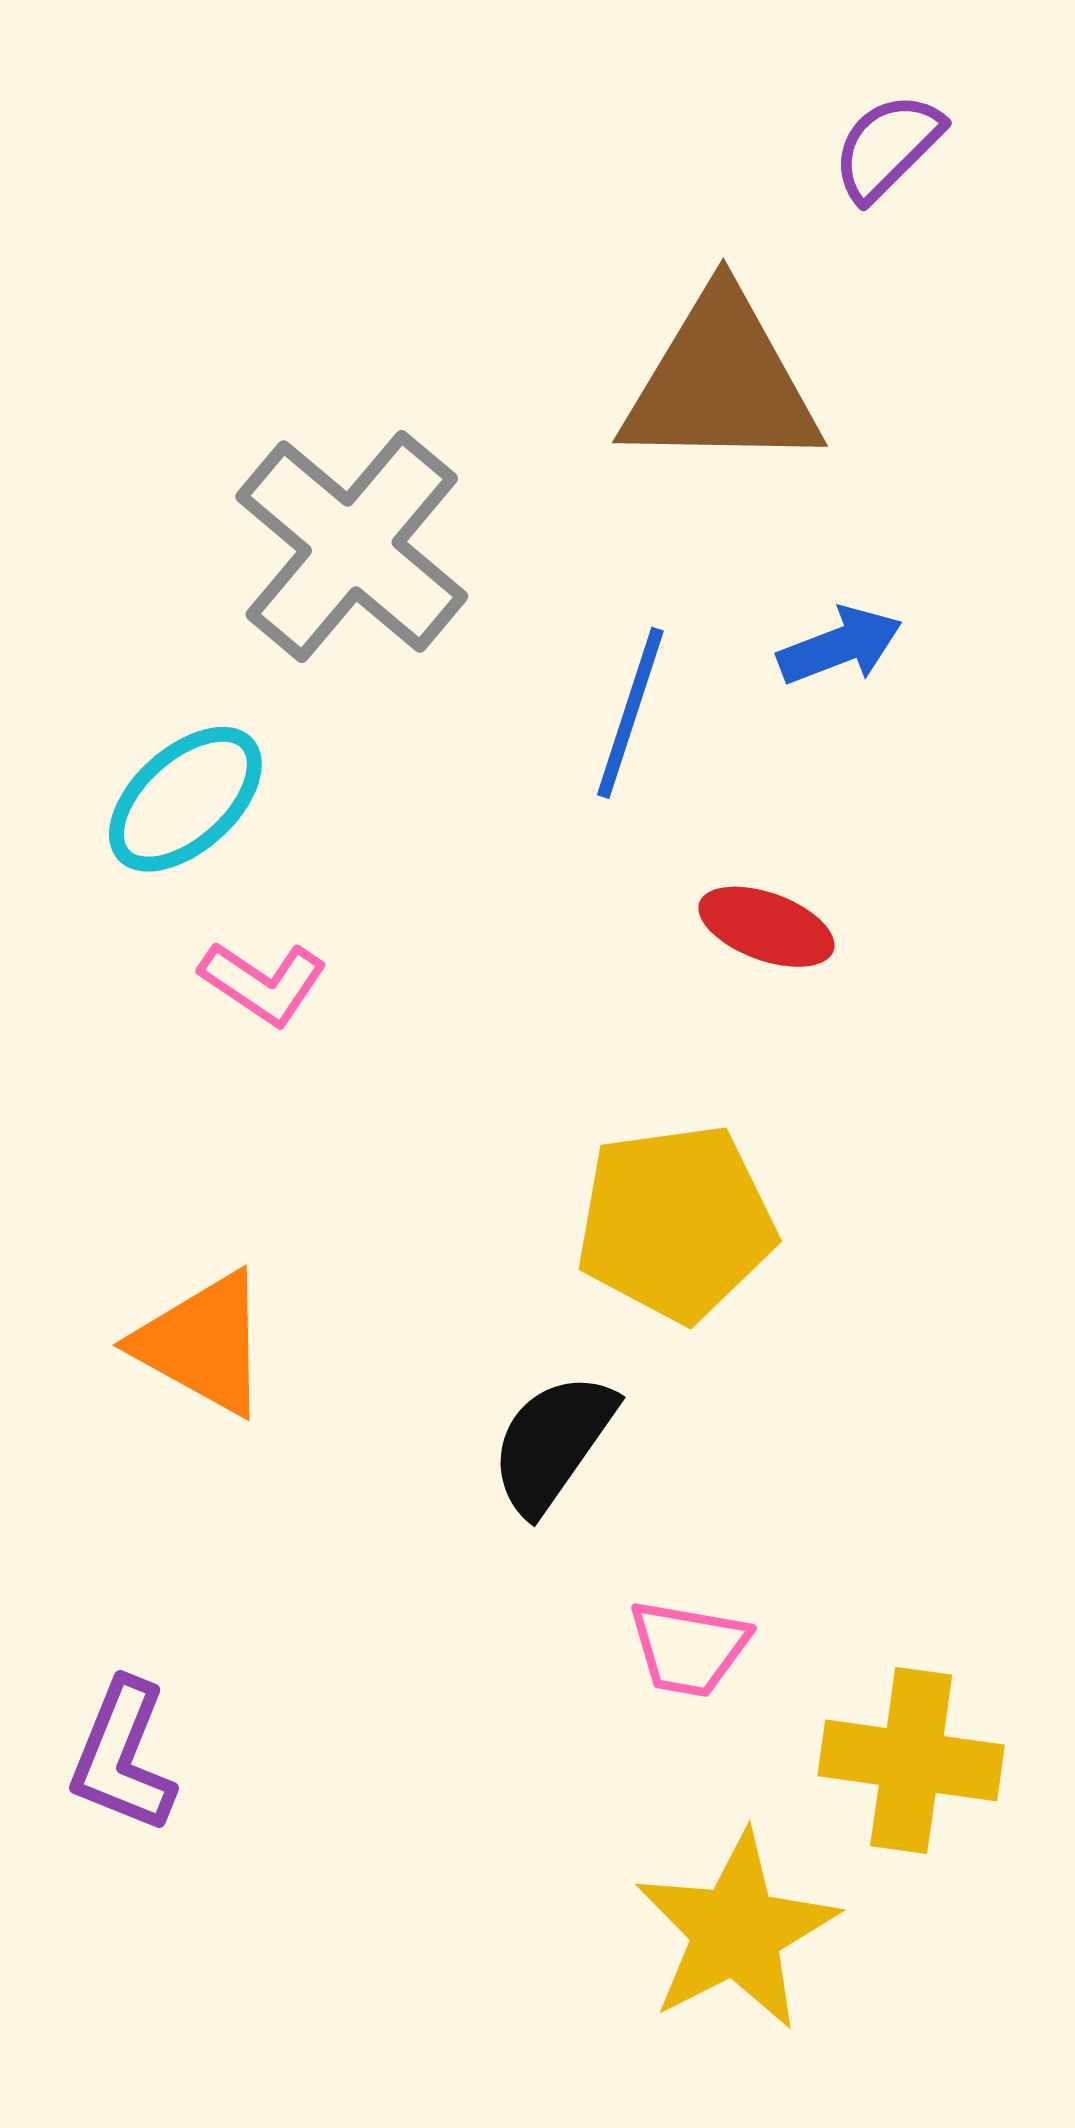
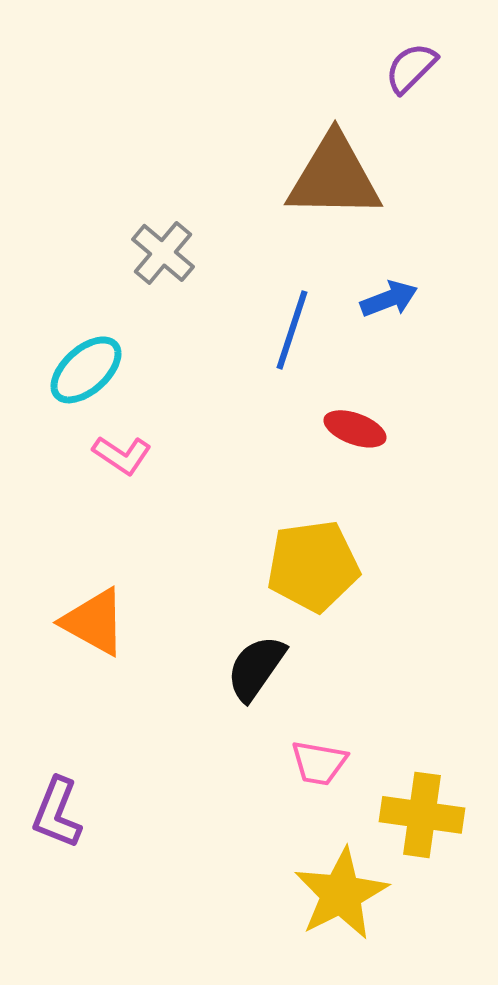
gray cross: (352, 547) -> (163, 253), size x0.6

